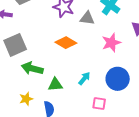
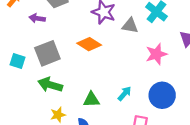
orange diamond: (66, 43) -> (89, 44), moved
green arrow: (32, 68) -> (50, 85), moved

